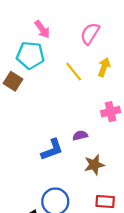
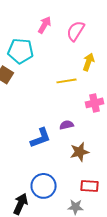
pink arrow: (42, 29) -> (45, 25), moved, turned -114
yellow line: (74, 72) -> (67, 81), moved, turned -60

